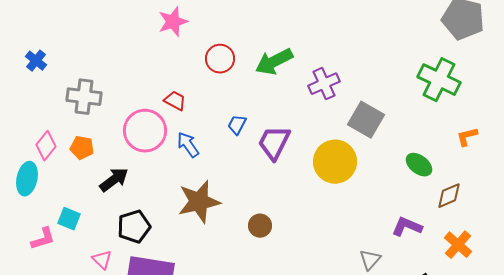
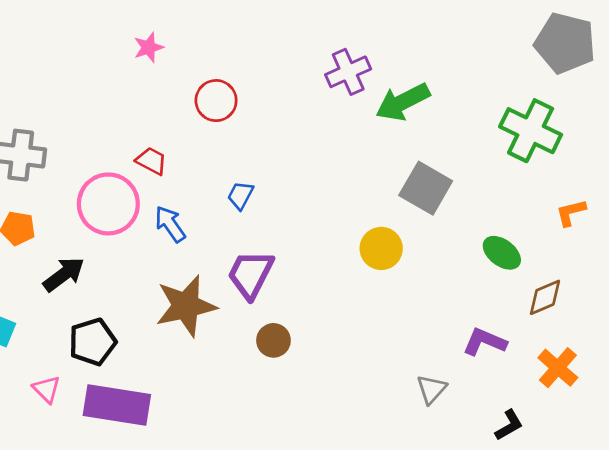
pink star: (173, 22) -> (149, 47), size x0.7
green arrow: (274, 62) -> (403, 102), moved
purple cross: (324, 84) -> (348, 72), moved
purple trapezoid: (274, 143) -> (250, 274), moved
yellow circle: (335, 162) -> (381, 248), size x0.7

